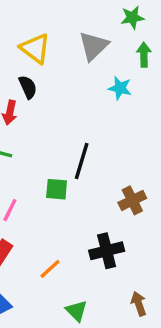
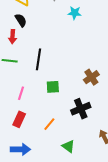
black line: (82, 161) -> (39, 59), moved
green square: (57, 189) -> (53, 87), moved

